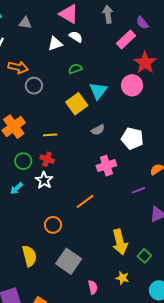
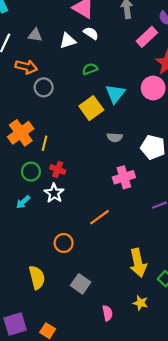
gray triangle: (25, 23) -> (35, 35), moved
gray semicircle: (98, 130) -> (115, 137), turned 32
yellow line: (50, 135) -> (44, 143), moved, turned -72
gray square: (69, 261) -> (81, 284), size x0.7

